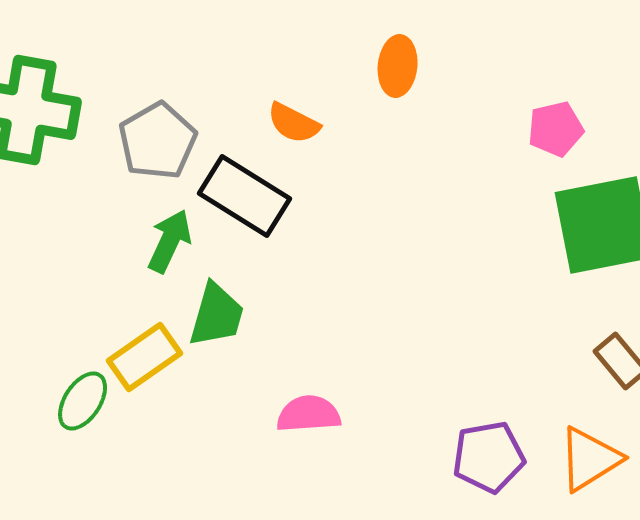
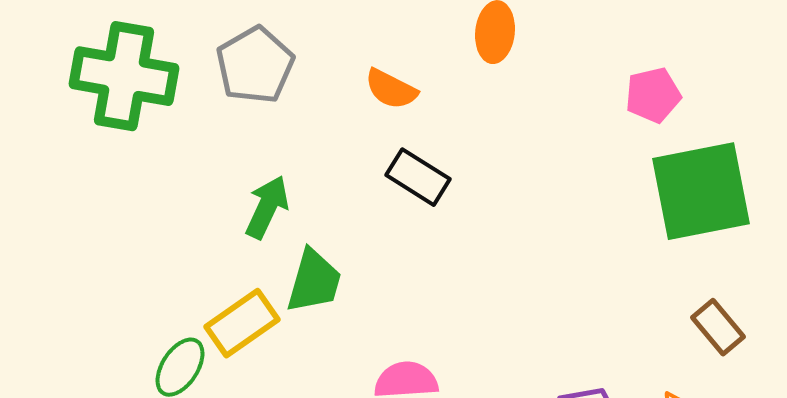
gray pentagon: (158, 141) -> (255, 65), moved
black rectangle: (245, 196) -> (418, 177), moved, size x0.7

